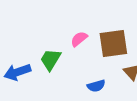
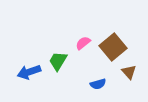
brown square: (113, 44) -> (113, 47), turned -32

